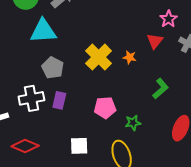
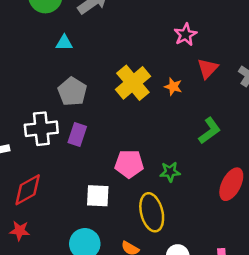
pink star: (168, 19) -> (185, 35), moved
cyan triangle: (43, 31) -> (64, 43), size x0.5
pink pentagon: (105, 108) -> (129, 164), moved
red diamond: (25, 146) -> (28, 190), turned -56

